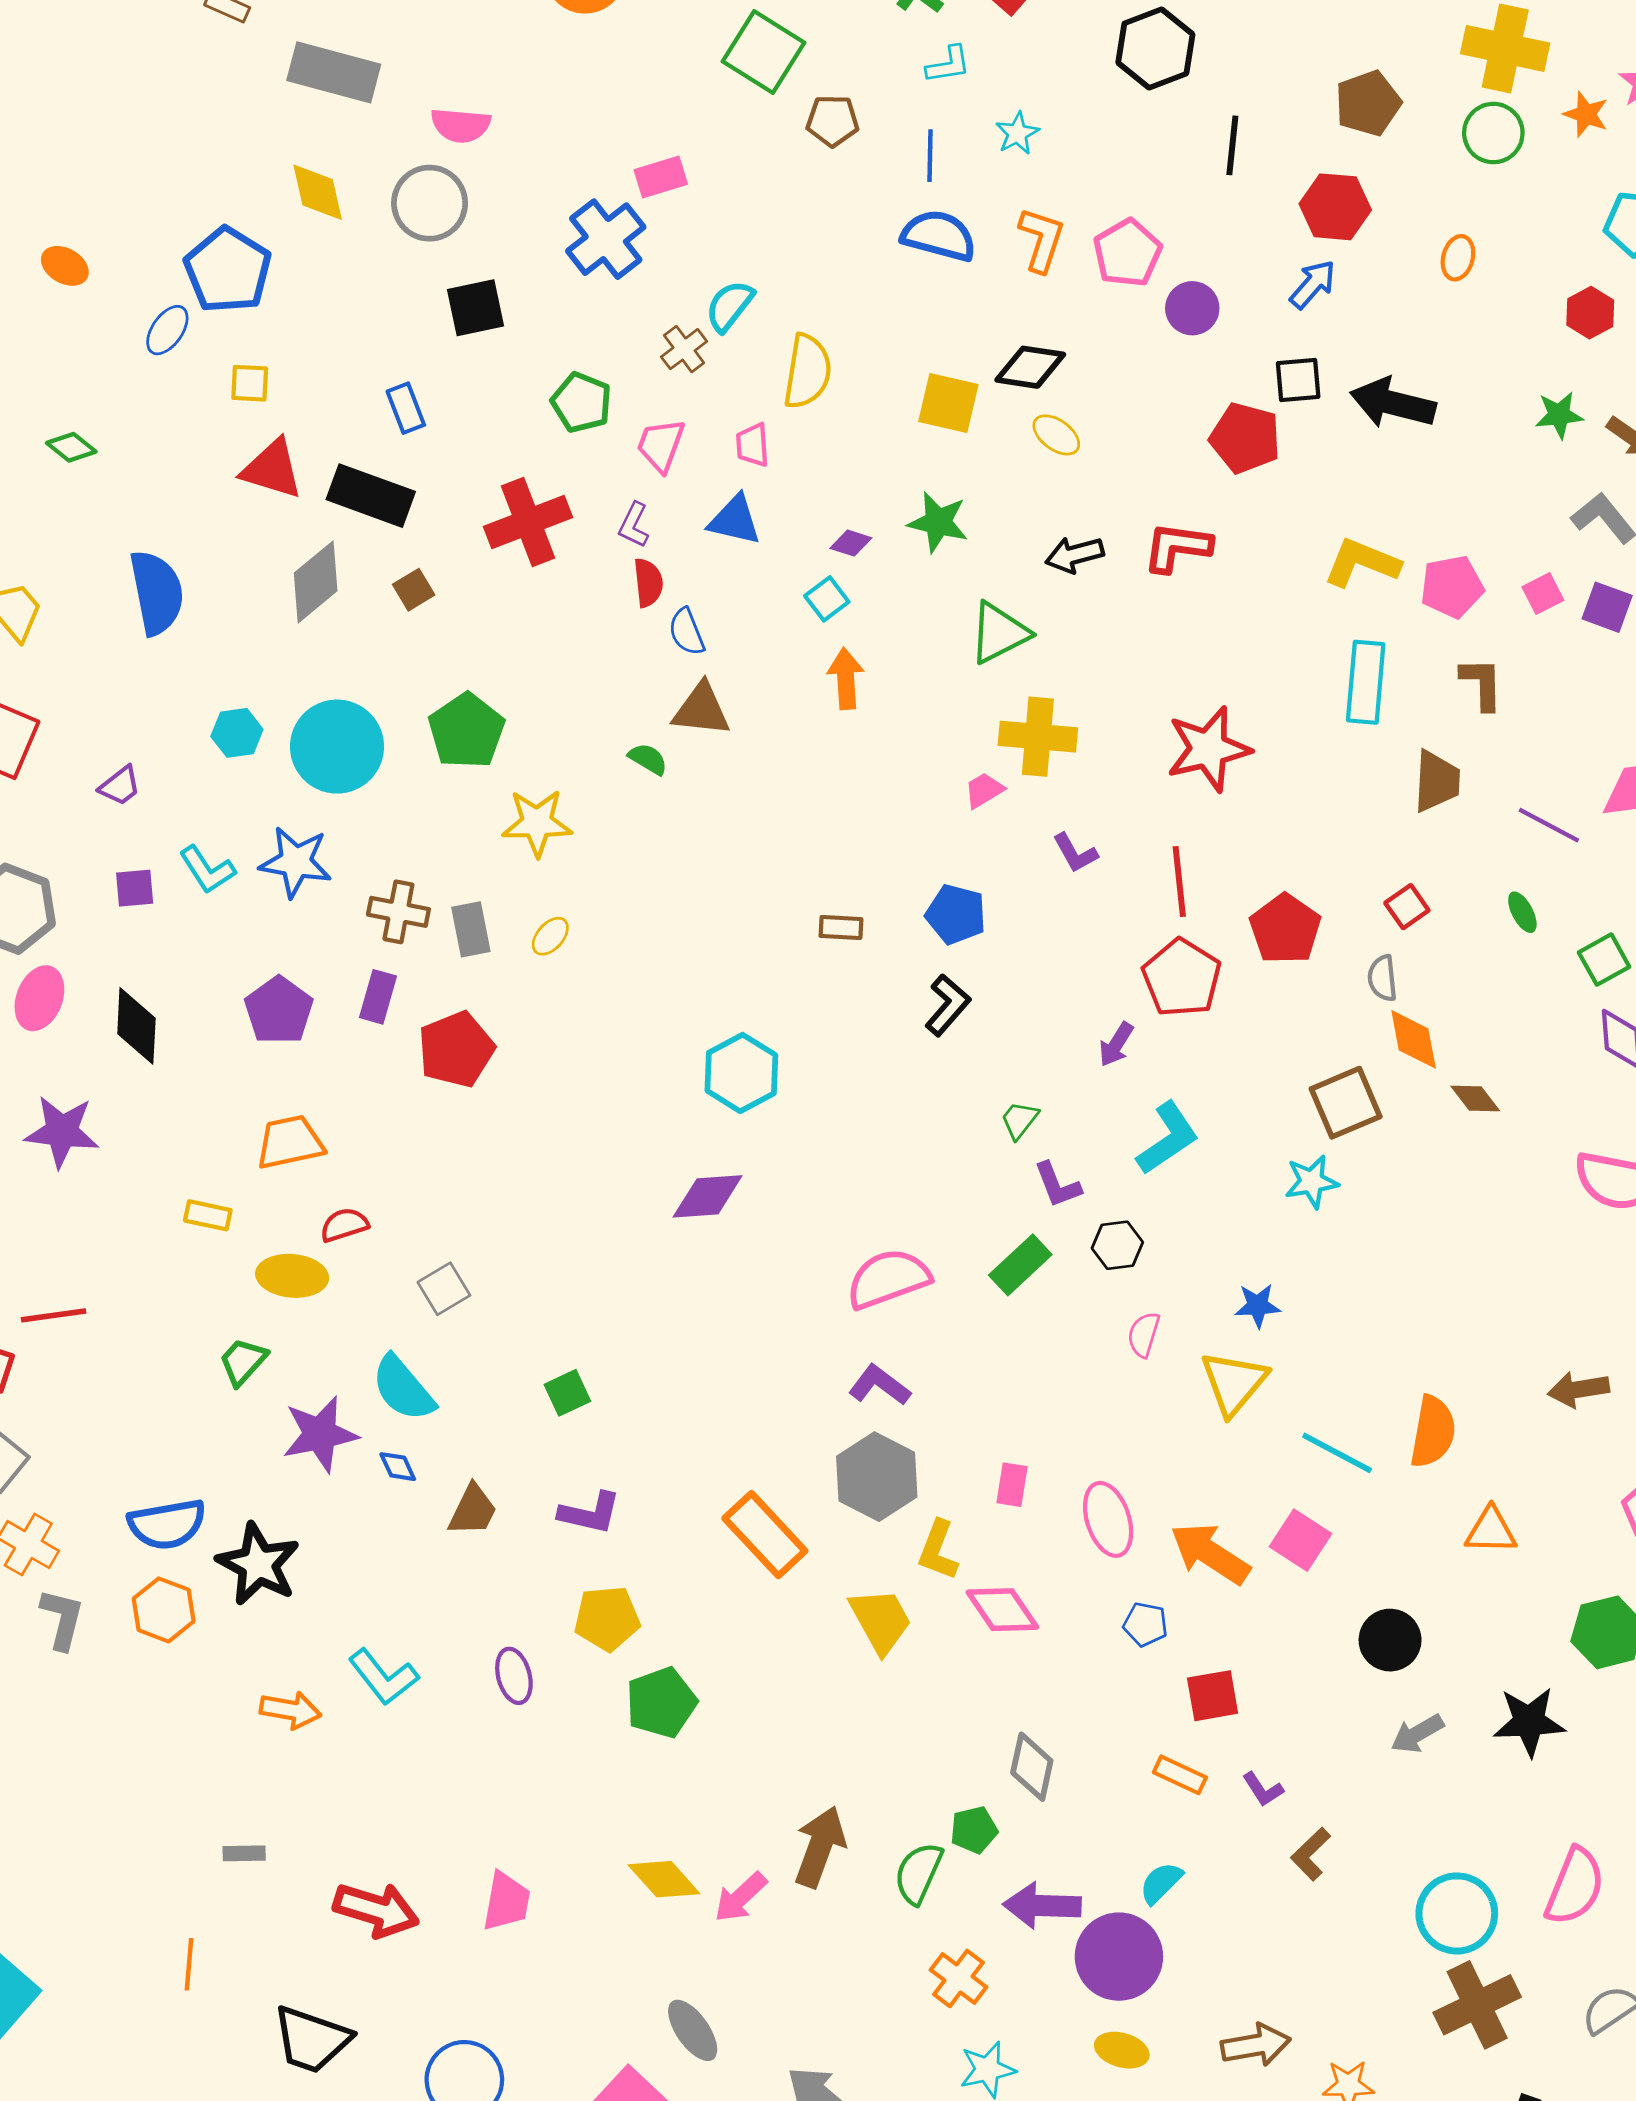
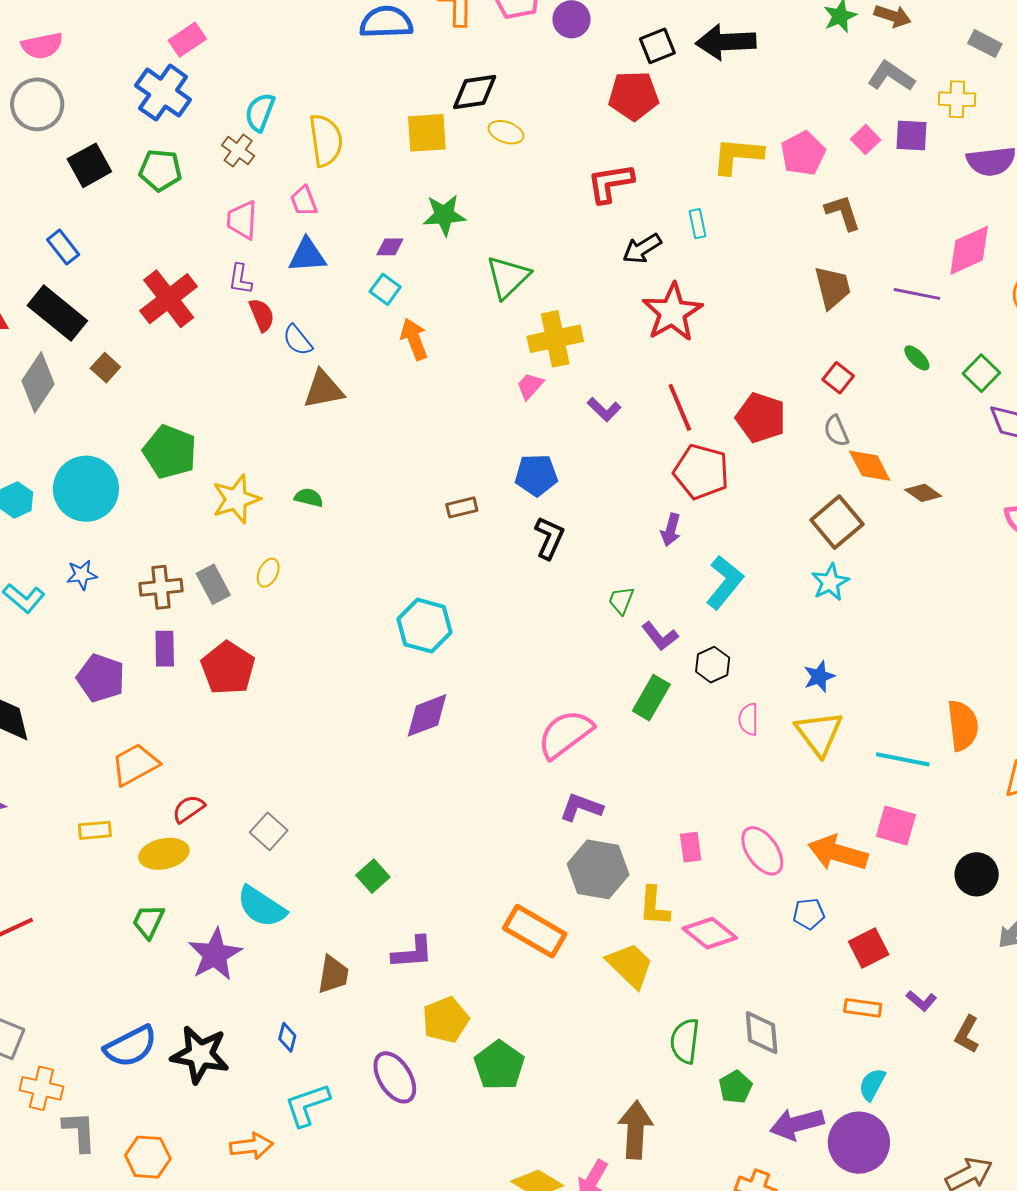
green pentagon: (581, 402) -> (160, 170), moved
black rectangle: (371, 496) -> (57, 313), turned 36
black arrow: (1075, 555) -> (642, 249), moved
cyan rectangle: (1366, 682) -> (698, 224), moved, size x0.5
green semicircle: (648, 759) -> (309, 498), moved
blue star: (296, 862) -> (82, 575), size x0.6
blue diamond: (398, 1467) -> (287, 1037), moved, turned 56
orange hexagon: (164, 1610) -> (148, 1157), moved
purple ellipse: (514, 1676) -> (395, 1077), size x1.4
cyan L-shape: (383, 1677) -> (307, 1105), turned 126
green semicircle: (918, 1873) -> (685, 1041), moved

